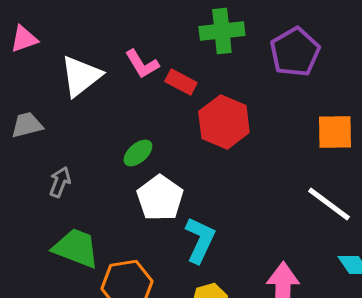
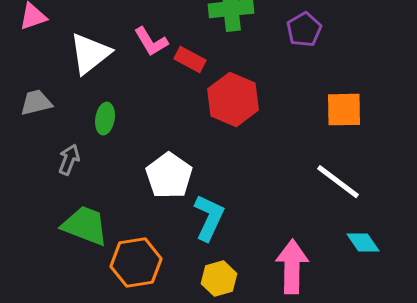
purple pentagon: (295, 52) -> (304, 30), size x0.7
green ellipse: (138, 153) -> (105, 119), moved, turned -40

